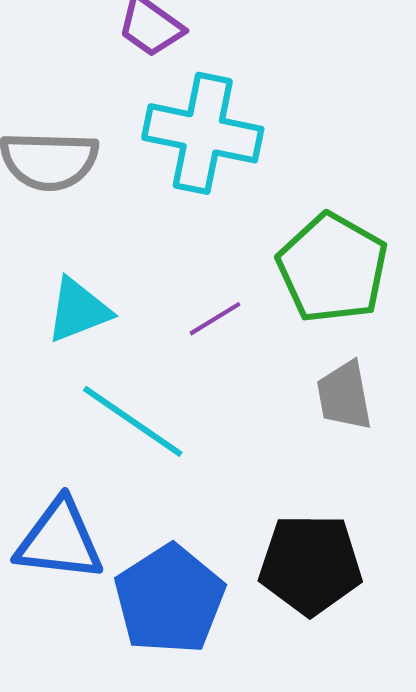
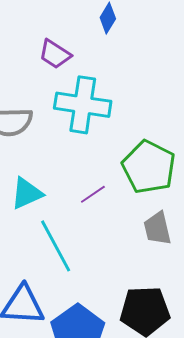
cyan line: (133, 421) -> (56, 246), turned 30

